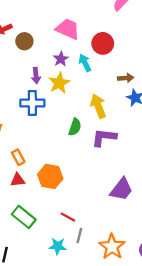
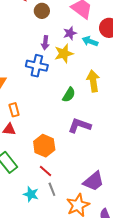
cyan arrow: (85, 63) -> (90, 41), turned -56
purple L-shape: (104, 137) -> (80, 126), moved
orange hexagon: (50, 176) -> (44, 146), moved
purple trapezoid: (121, 189) -> (94, 181), moved
gray line: (79, 235) -> (52, 189), turned -48

